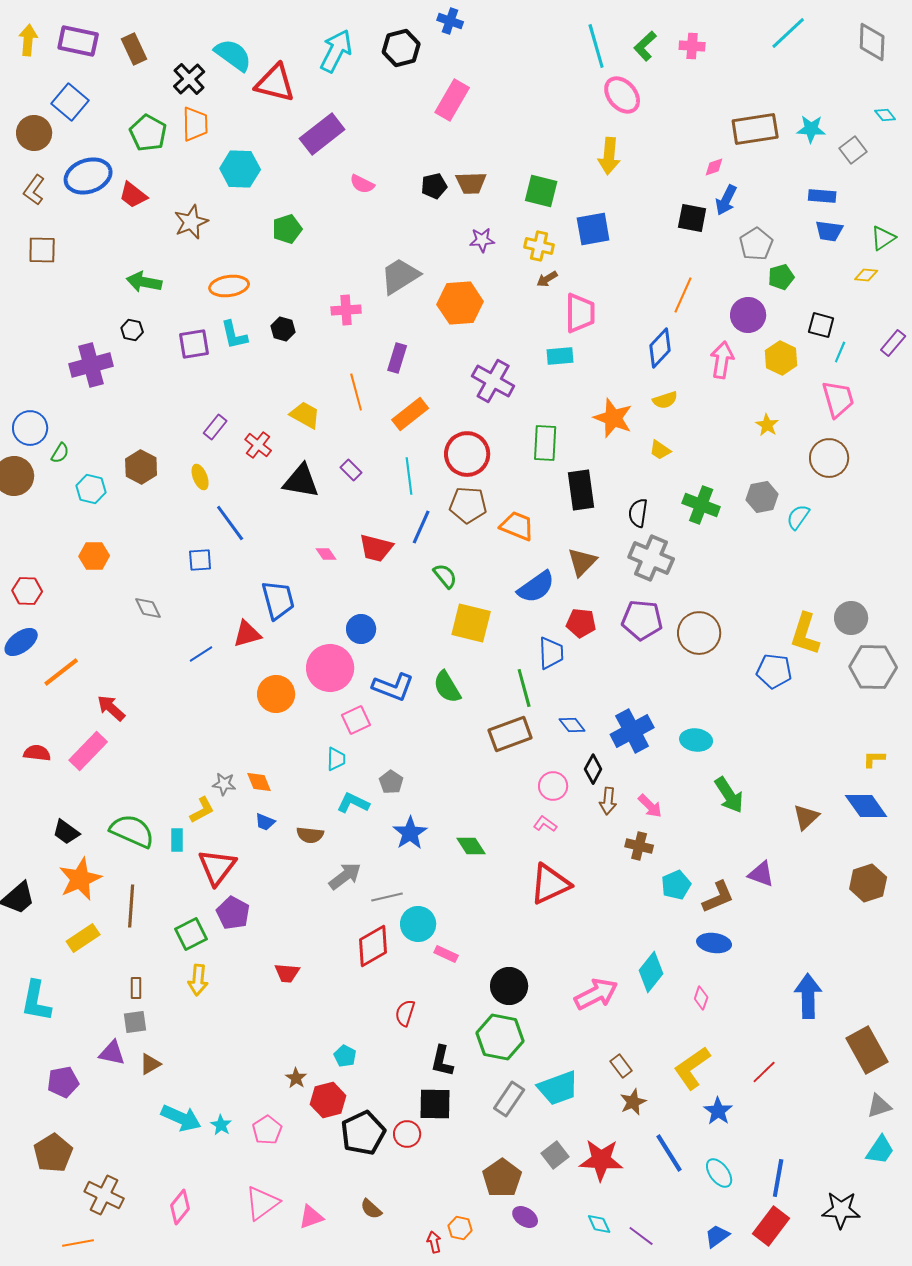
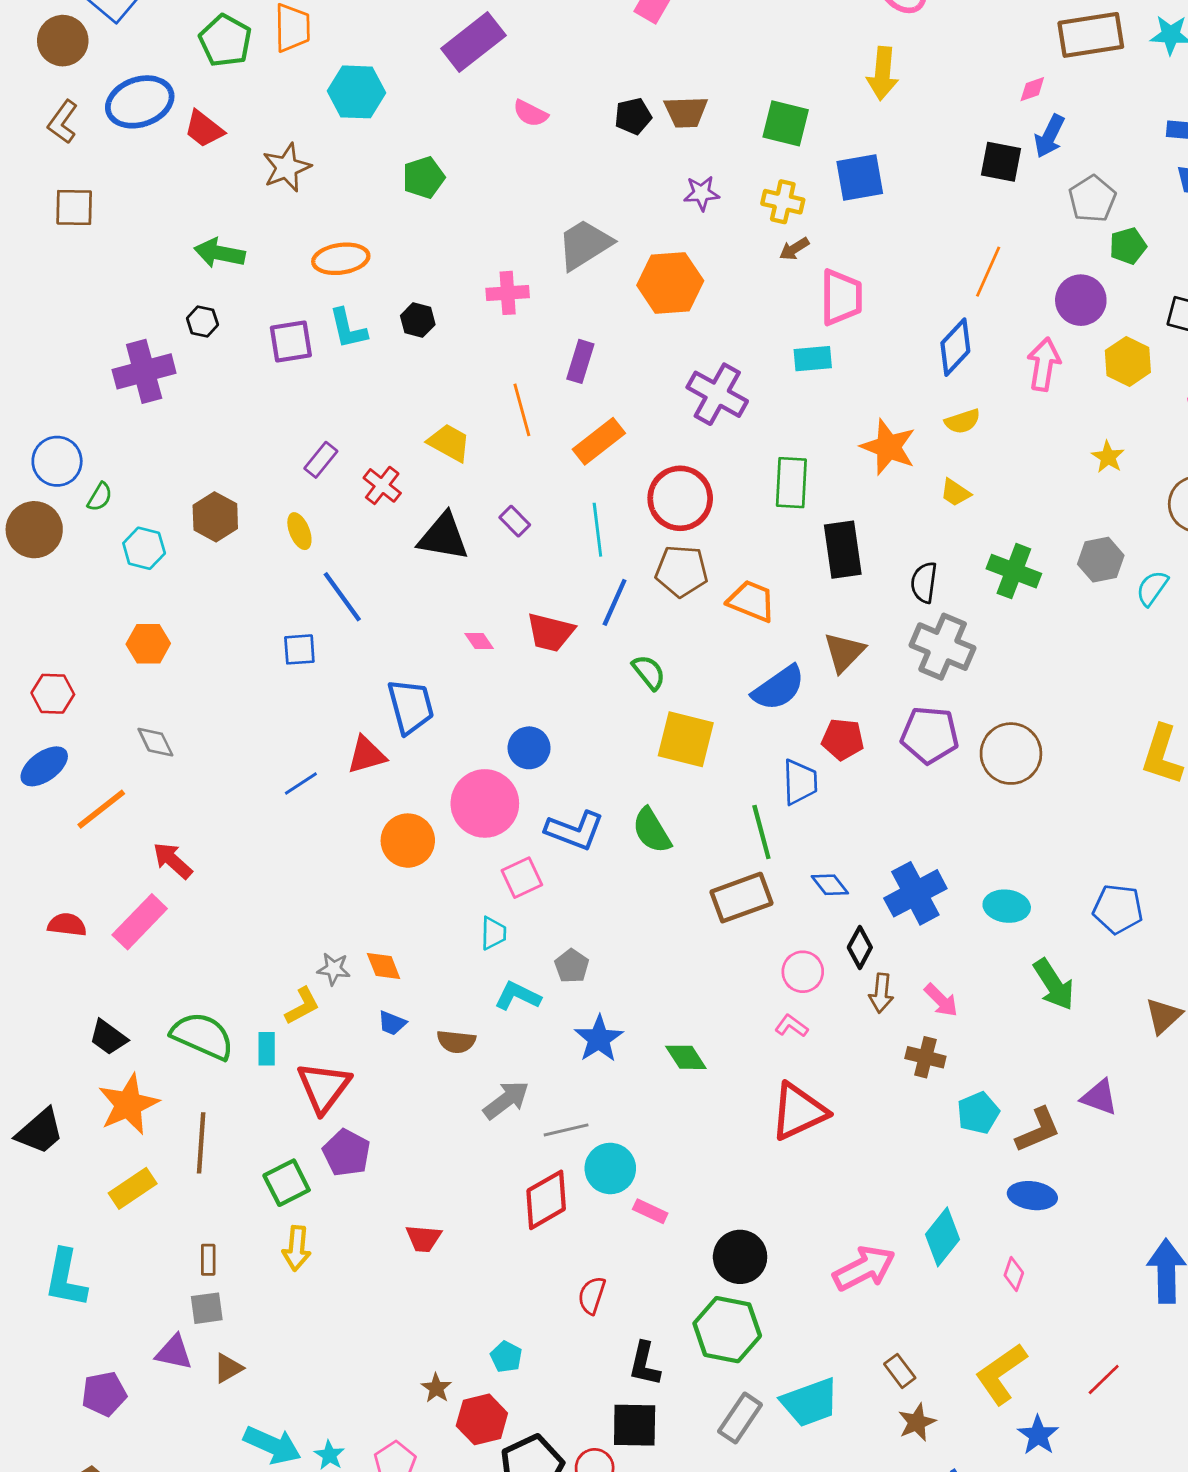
gray diamond: (148, 608) -> (155, 742), moved
blue pentagon: (774, 671) -> (1118, 909), moved

